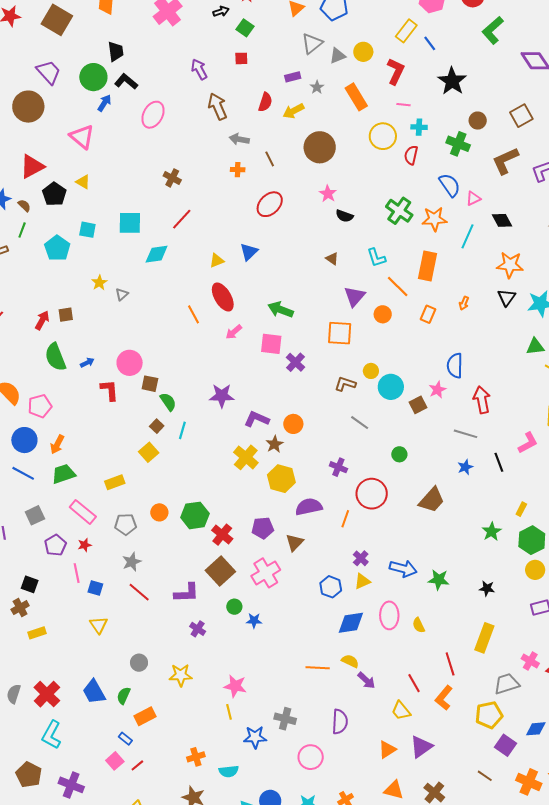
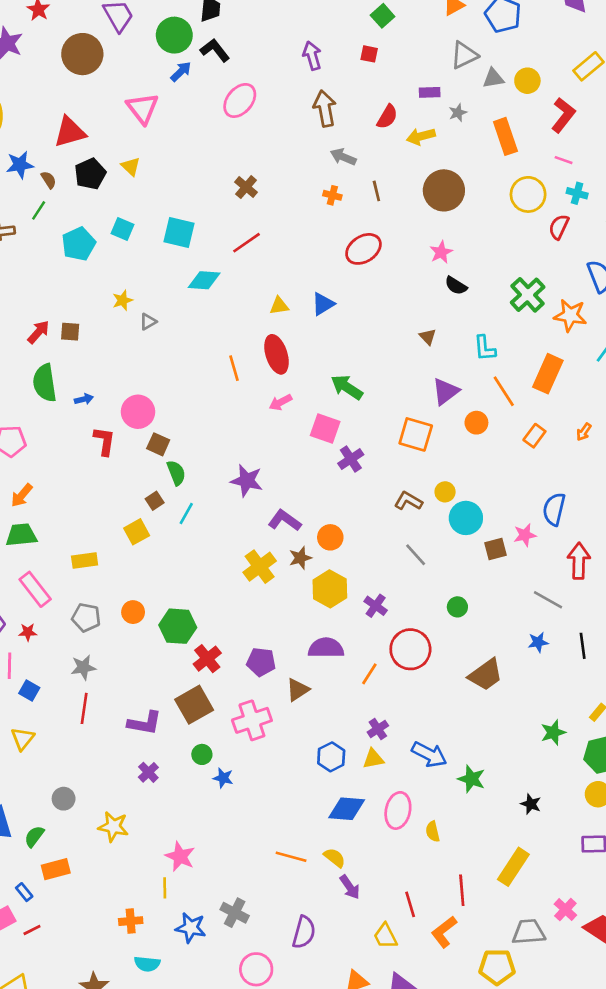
yellow hexagon: (281, 479) -> (330, 589), moved
red line: (139, 592) -> (84, 708), turned 45
orange cross: (196, 757) -> (131, 921), moved

